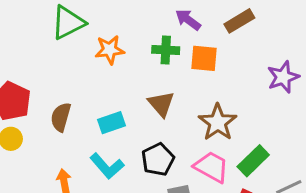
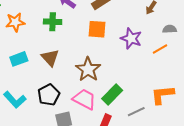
orange square: (204, 58) -> (97, 29), moved
purple star: (283, 77) -> (131, 38), turned -30
cyan rectangle: (112, 123) -> (19, 59), moved

